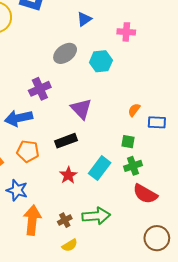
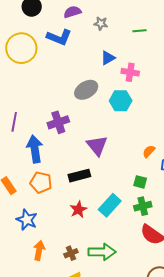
pink cross: (126, 32) -> (130, 72), moved
blue arrow: (19, 118) -> (35, 149), turned 88
orange arrow: (32, 220) -> (39, 250), size x0.7

